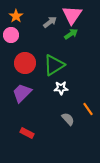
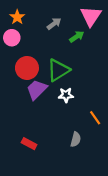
pink triangle: (72, 15) -> (91, 16), moved
purple trapezoid: (22, 93) -> (37, 90), moved
gray semicircle: (68, 119) -> (76, 139), moved, turned 56

